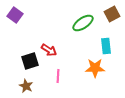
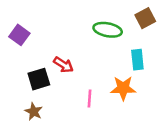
purple square: (15, 15) -> (19, 35), moved
green ellipse: (83, 23) -> (108, 30), turned 45
pink line: (58, 76) -> (89, 99), moved

